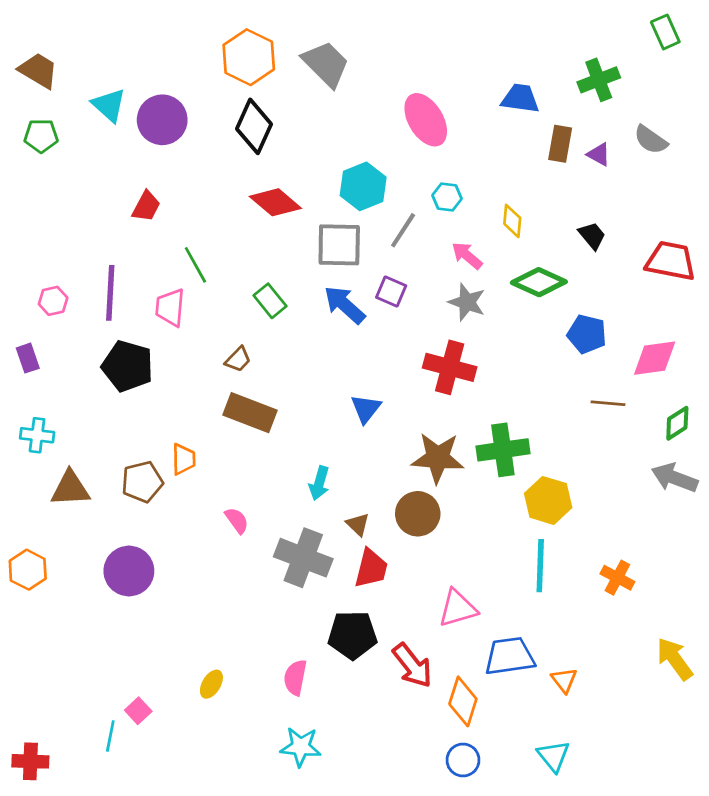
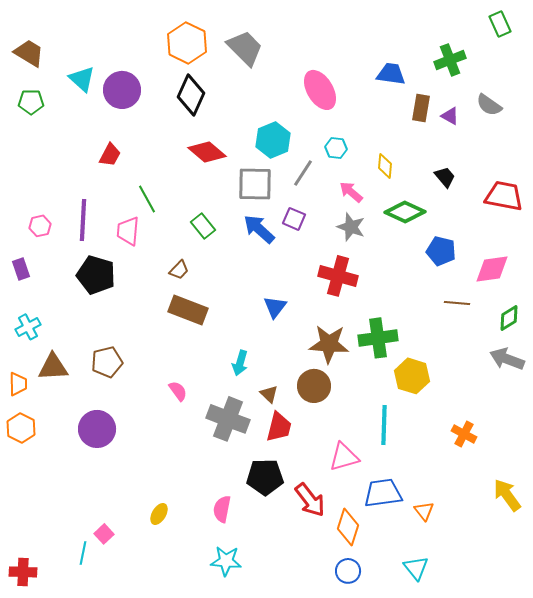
cyan cross: (37, 435) -> (28, 327), turned -35
orange trapezoid: (183, 459) -> (18, 384), moved
cyan line: (540, 566) -> (384, 425), moved

